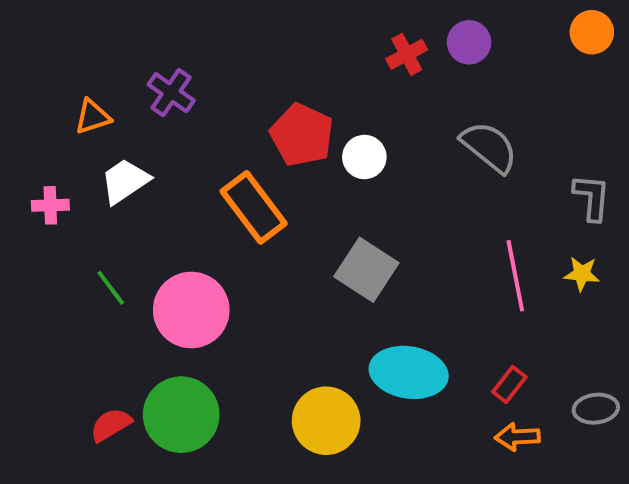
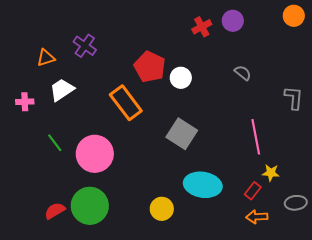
gray semicircle: (489, 147) -> (243, 73), size x0.6
yellow star: (582, 274) -> (271, 173), moved
yellow circle: (326, 421) -> (162, 209), size x0.7

